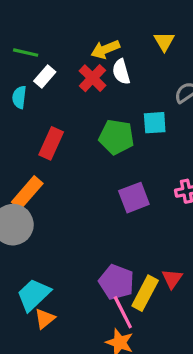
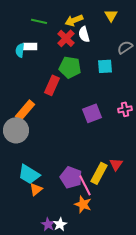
green line: (26, 53) -> (39, 21), moved
white rectangle: (45, 76) -> (30, 46), moved, turned 48
green pentagon: (116, 137) -> (70, 67), moved
red rectangle: (51, 143) -> (52, 85), moved
purple pentagon: (116, 282) -> (71, 177), moved
cyan trapezoid: (34, 295) -> (29, 174), turned -105

